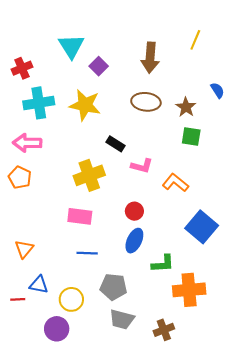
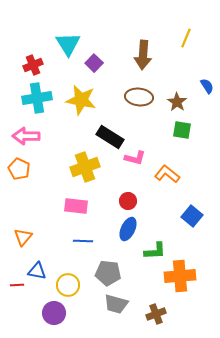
red cross: (22, 68) -> (33, 65), moved
black rectangle: (116, 144) -> (110, 137), size x1.5
blue square: (202, 227) -> (192, 216), size x0.7

